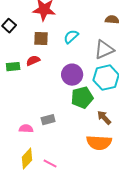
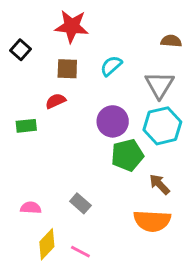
gray triangle: (104, 50) -> (159, 85), turned -35
green rectangle: (13, 67) -> (26, 126), moved
gray rectangle: (48, 120) -> (80, 203), moved, turned 56
pink semicircle: (26, 129) -> (31, 208), moved

